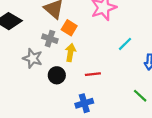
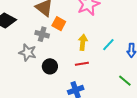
cyan line: (125, 44) -> (108, 45), moved
yellow arrow: (70, 53) -> (83, 42), moved

